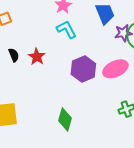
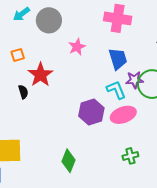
cyan L-shape: (66, 29) -> (116, 90), moved
red star: (37, 57) -> (40, 75), moved, size x1.4

